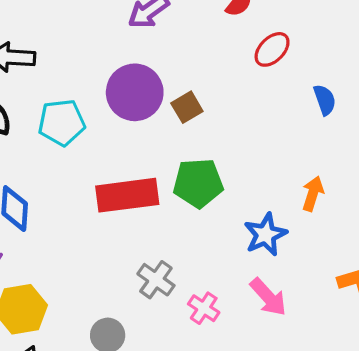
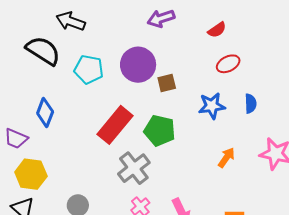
red rectangle: (127, 195) -> (115, 125), turned -60
blue star: (265, 234) -> (212, 106), moved
gray cross: (156, 280) -> (134, 168), moved, size x1.4

